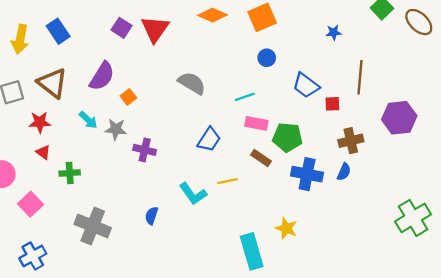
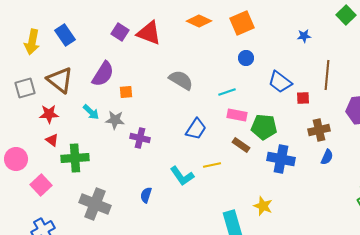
red triangle: (155, 29) -> (149, 33), turned -44
orange square: (128, 97) -> (126, 92), turned 32
blue semicircle: (344, 172) -> (327, 157), moved
green cross: (70, 173) -> (75, 158), size x1.5

